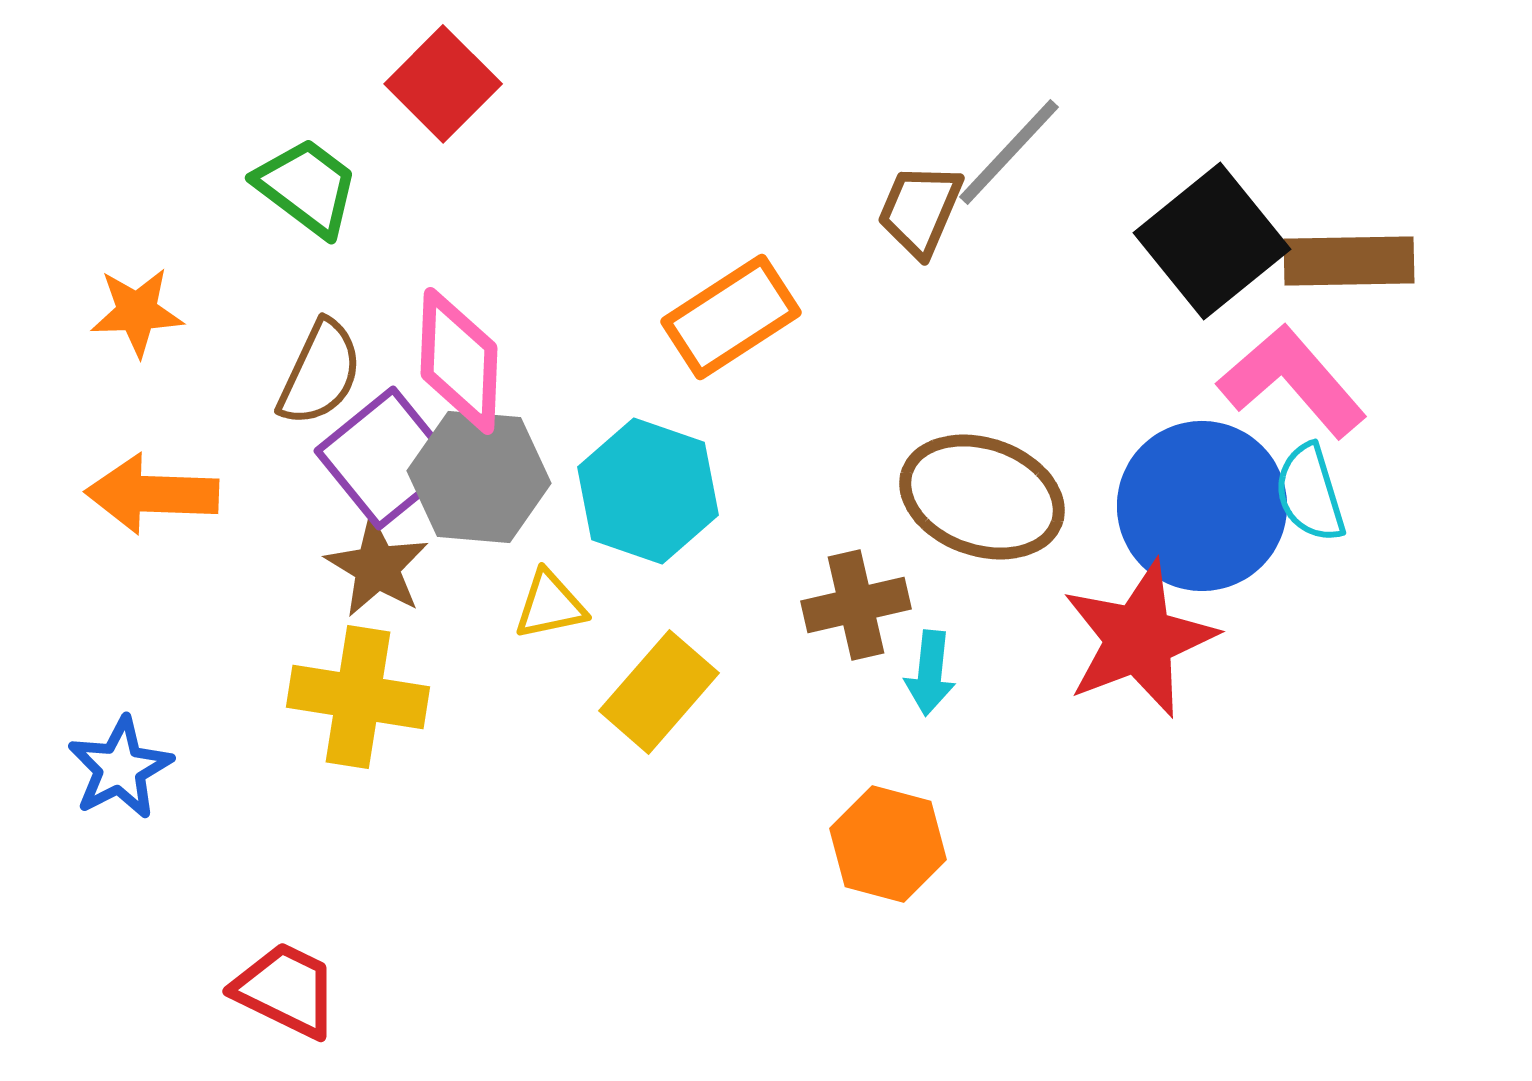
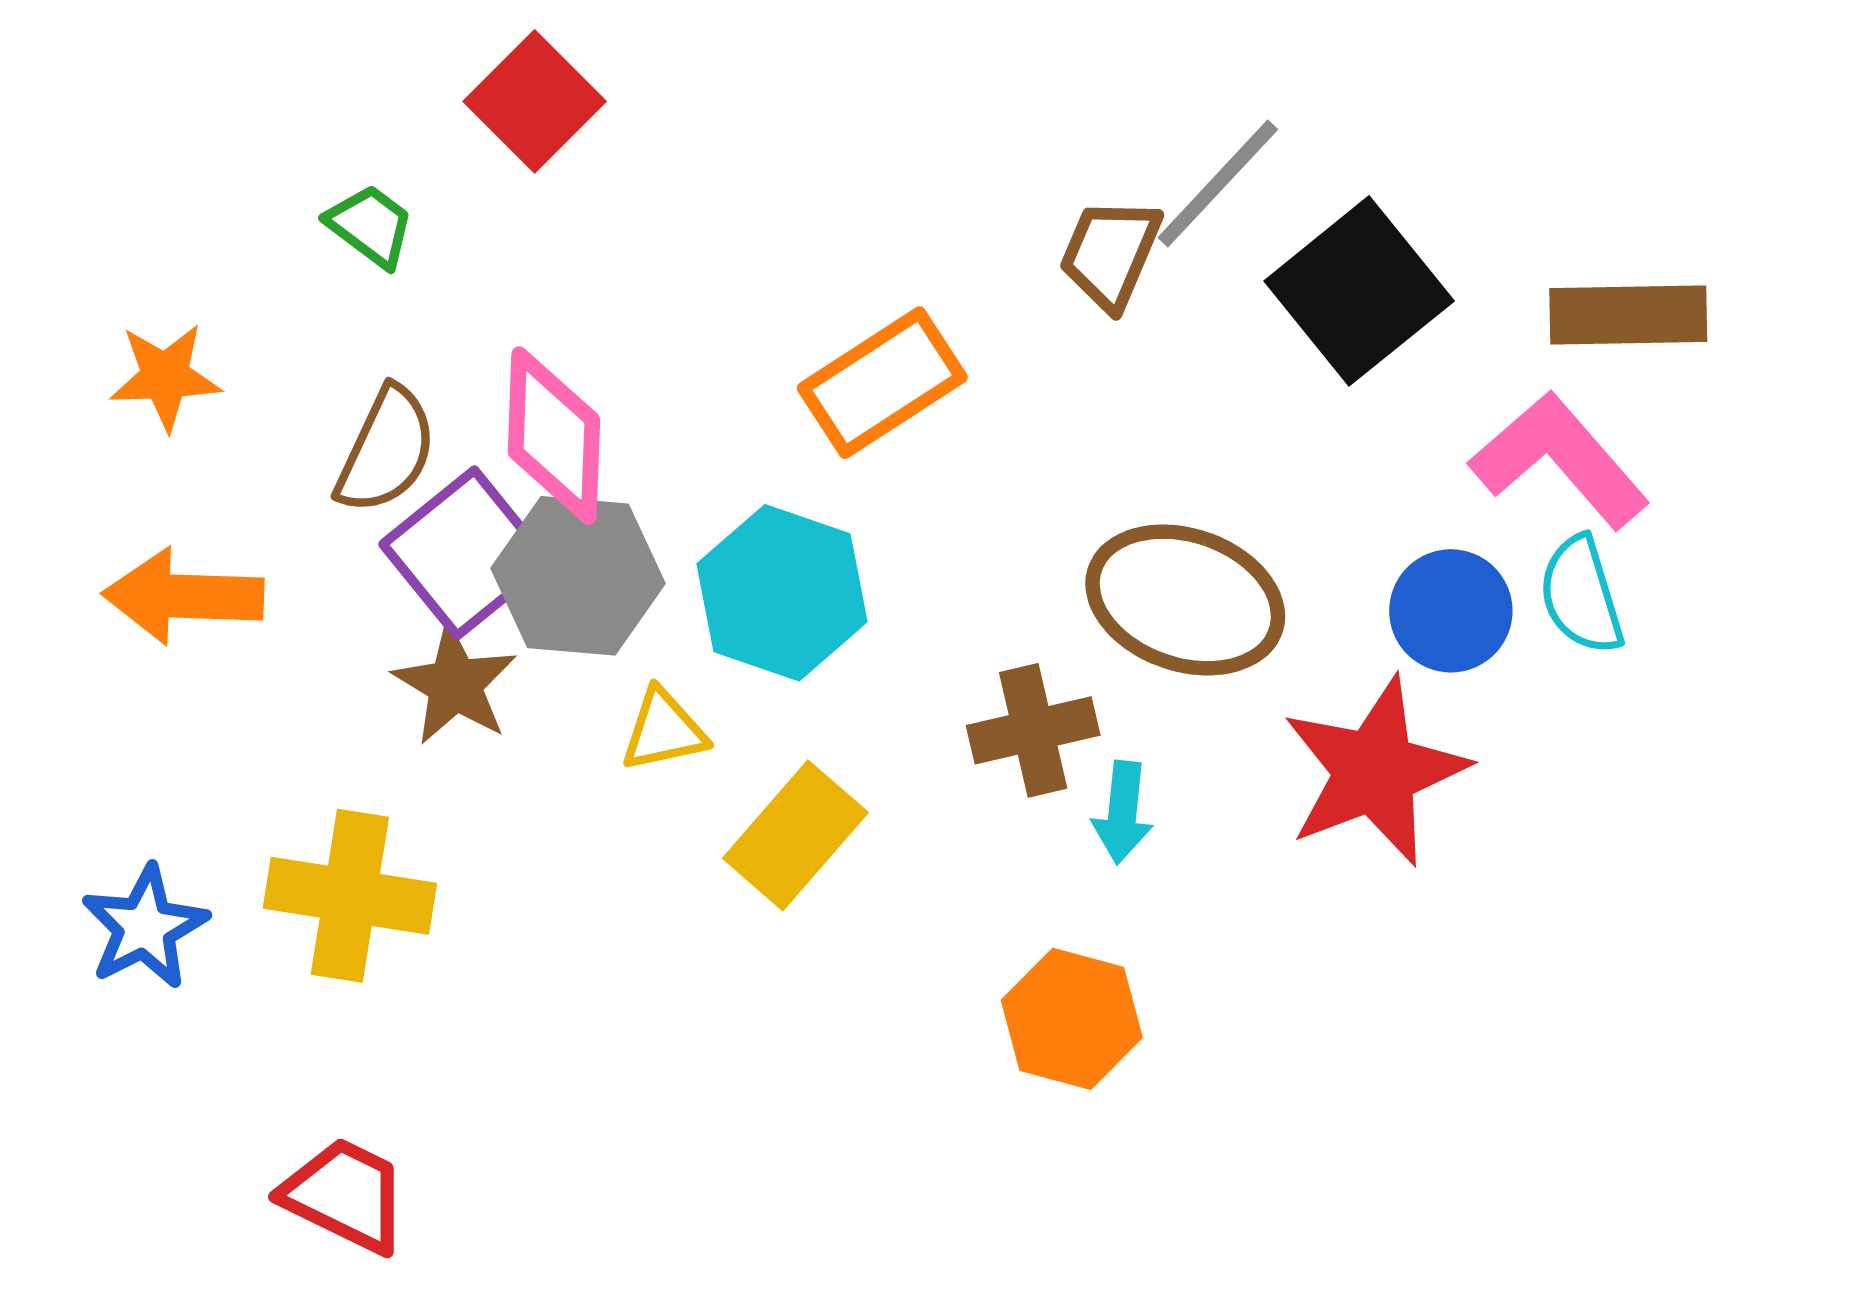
green trapezoid: (307, 187) -> (370, 226), size x0.7
black square: (1212, 241) -> (1359, 291), moved
blue circle: (1202, 506) -> (1451, 611), size x0.6
yellow cross: (358, 697) -> (350, 896), moved

